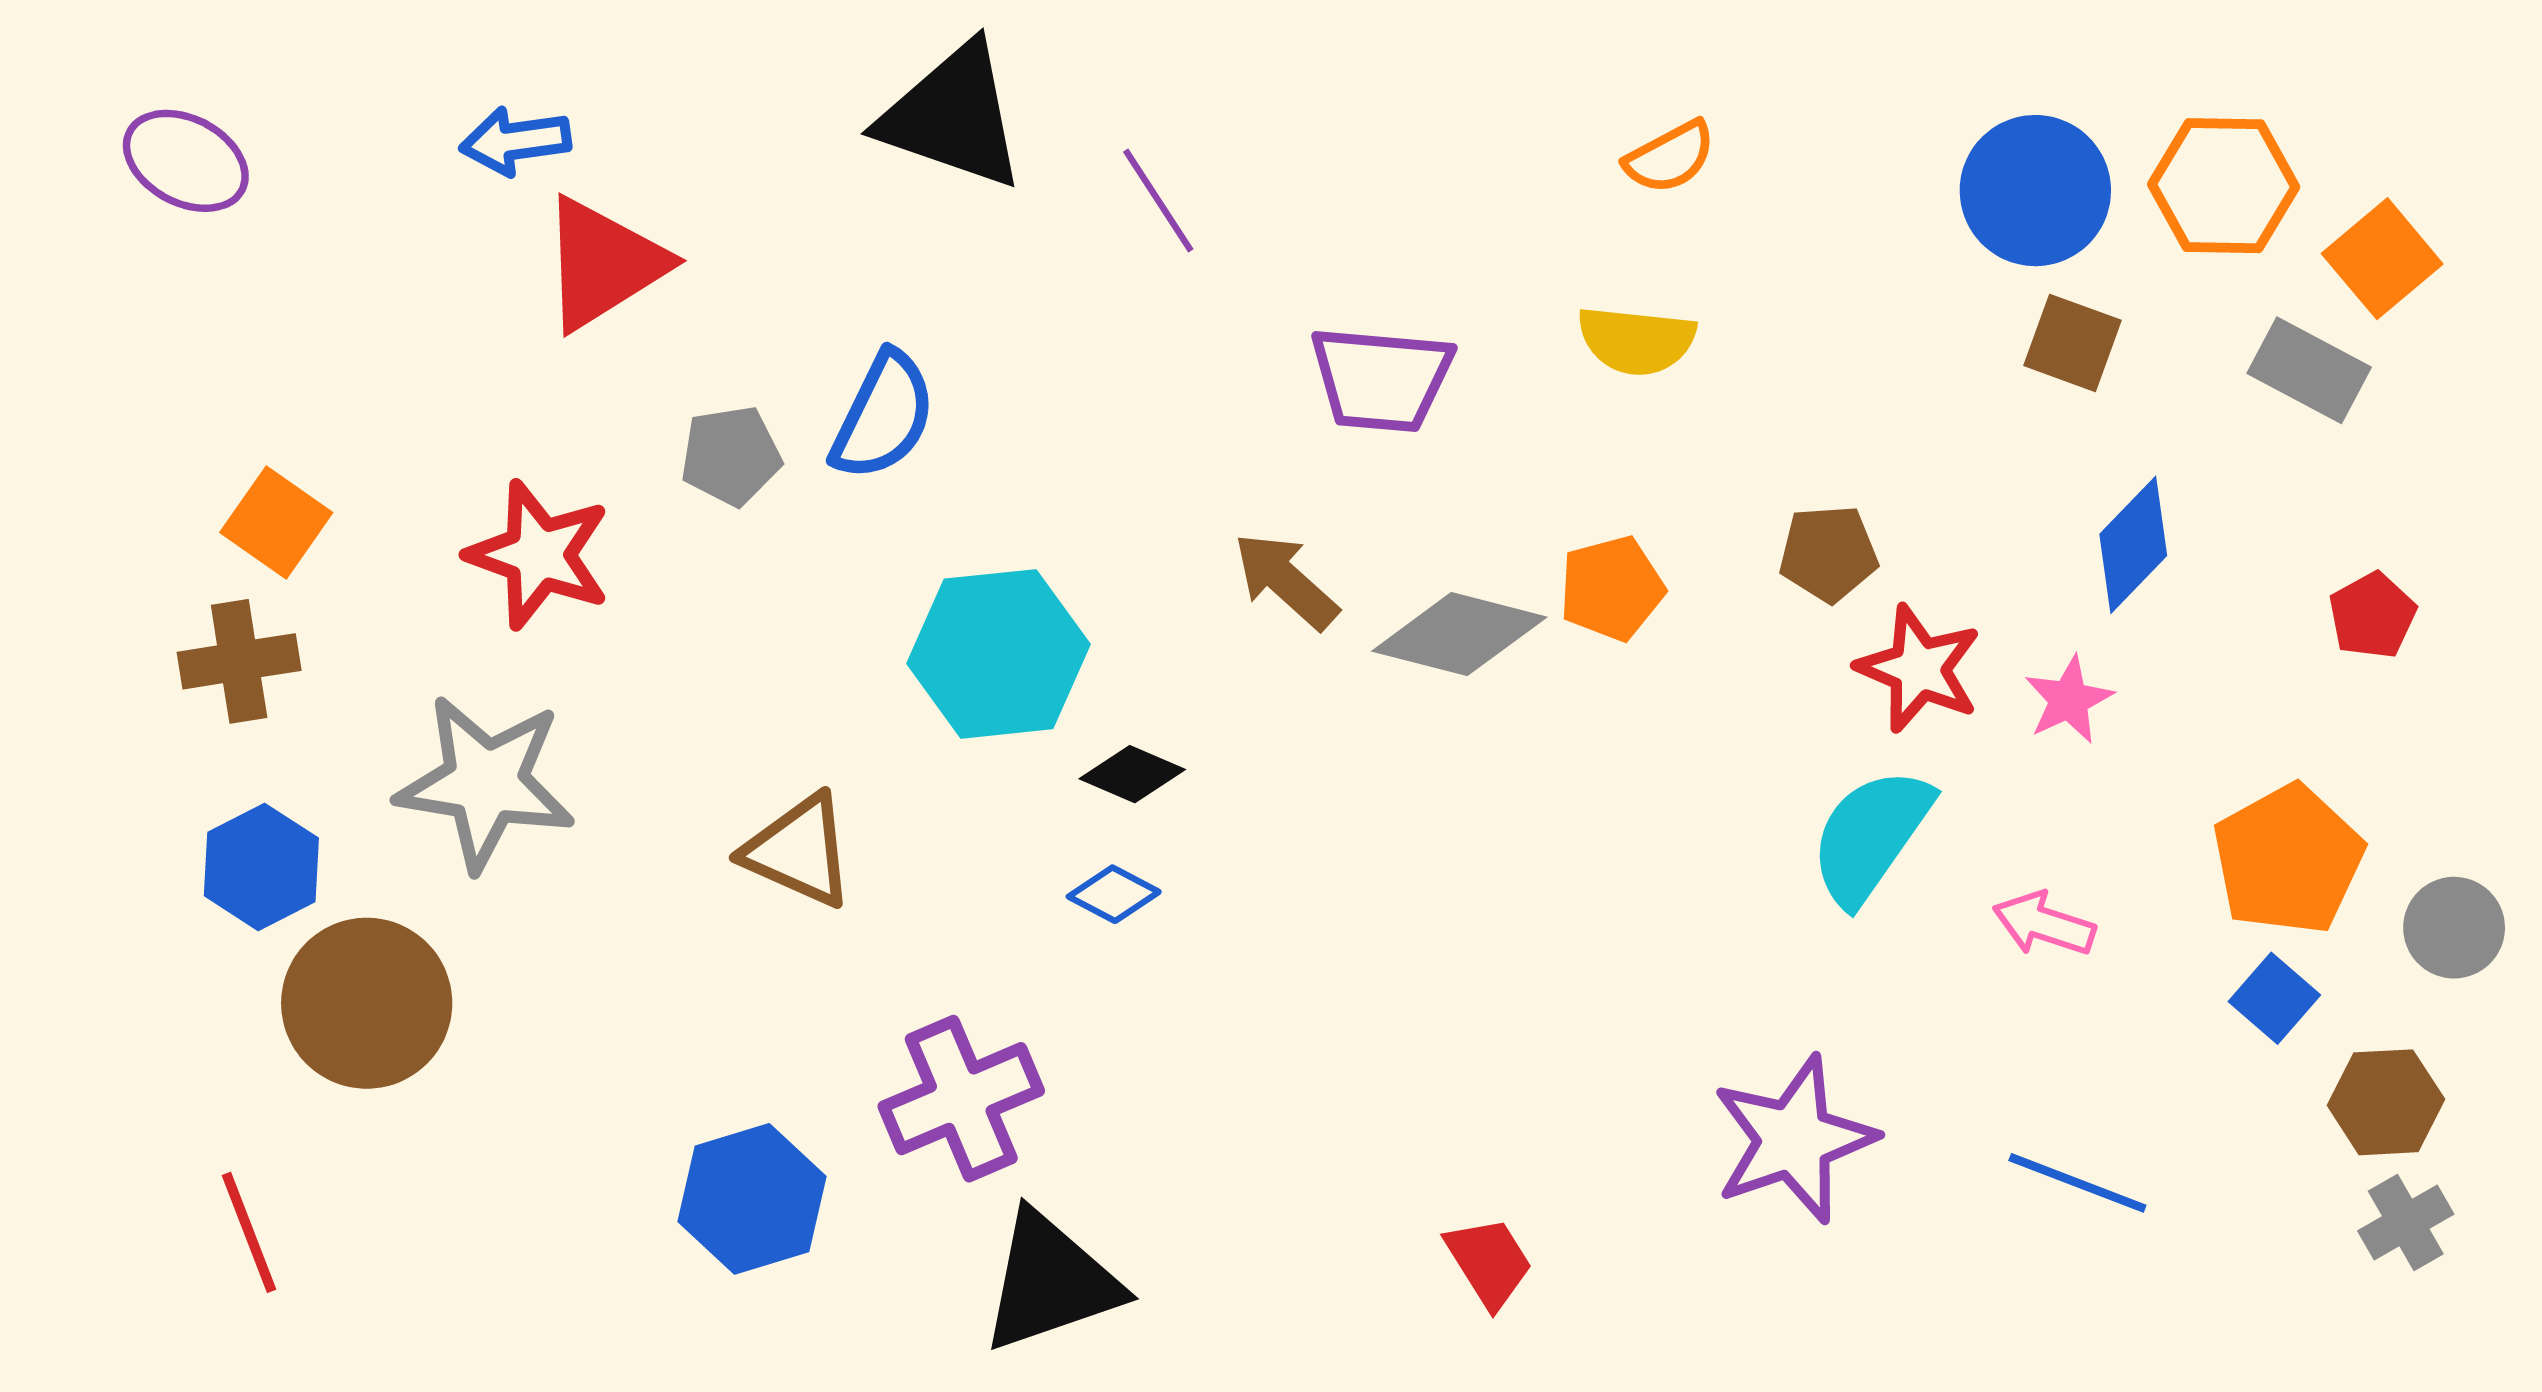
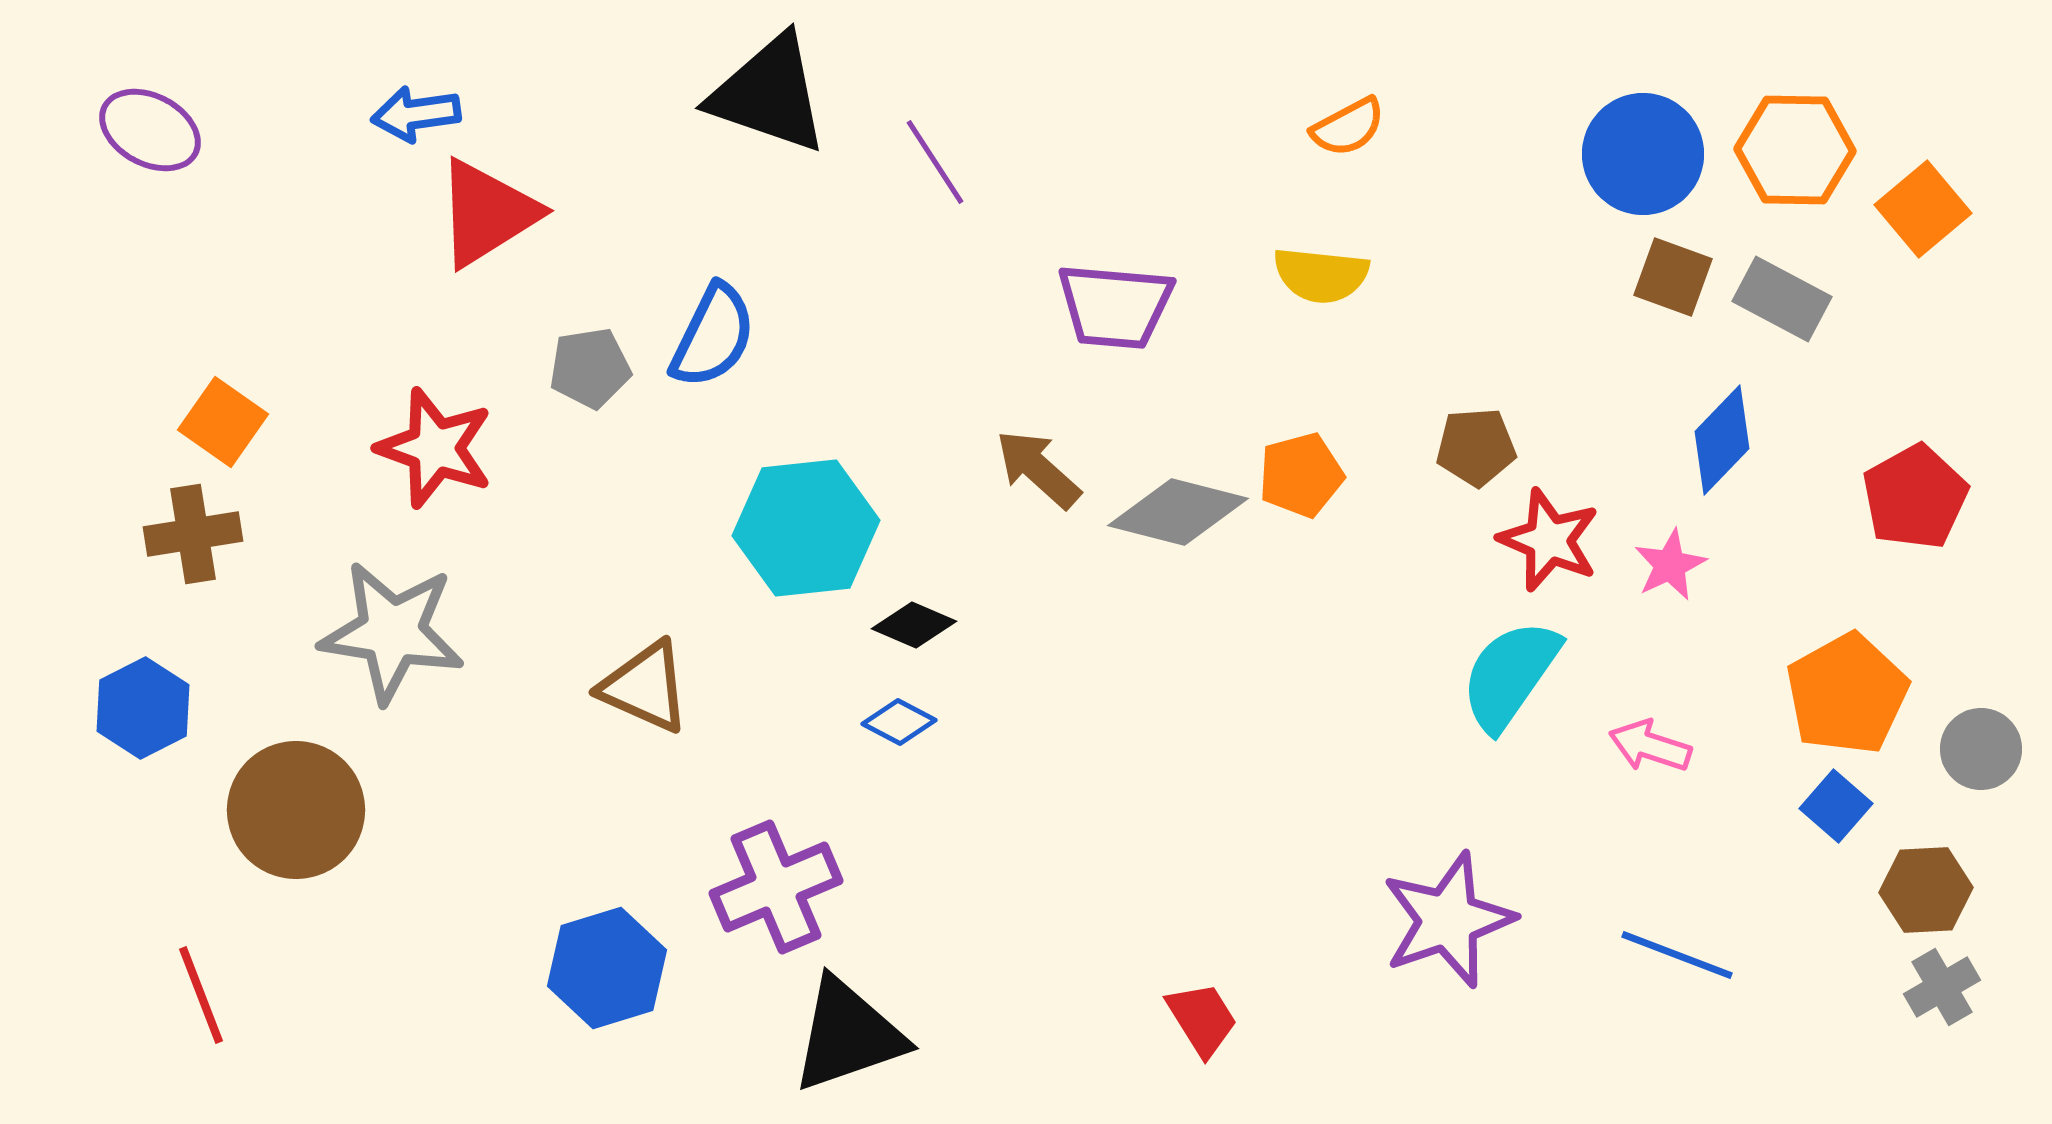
gray rectangle: (2309, 370) -> (1782, 299), moved
red pentagon: (2372, 615) -> (1915, 497), size x1.5
blue hexagon: (261, 867) -> (143, 708), moved

